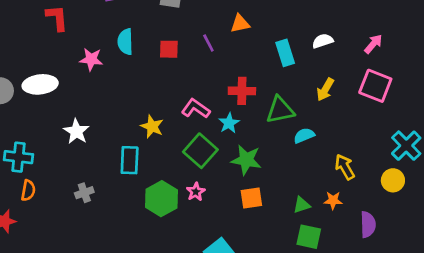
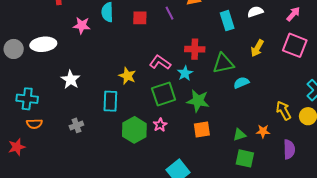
green square: (200, 151) -> (164, 94), turned 30
yellow arrow: (345, 167) -> (283, 110), moved
orange semicircle: (28, 190) -> (34, 124), turned 77

